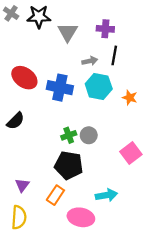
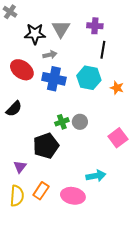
black star: (39, 17) -> (35, 34), moved
gray arrow: (90, 61) -> (50, 55), moved
black pentagon: (69, 165) -> (46, 146), moved, turned -30
orange rectangle: (55, 195) -> (41, 191), moved

